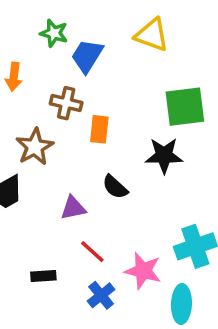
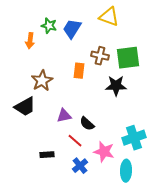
green star: (54, 33) -> (49, 26), moved
brown cross: (66, 103) -> (100, 56), moved
black semicircle: (115, 187) -> (87, 124), moved

